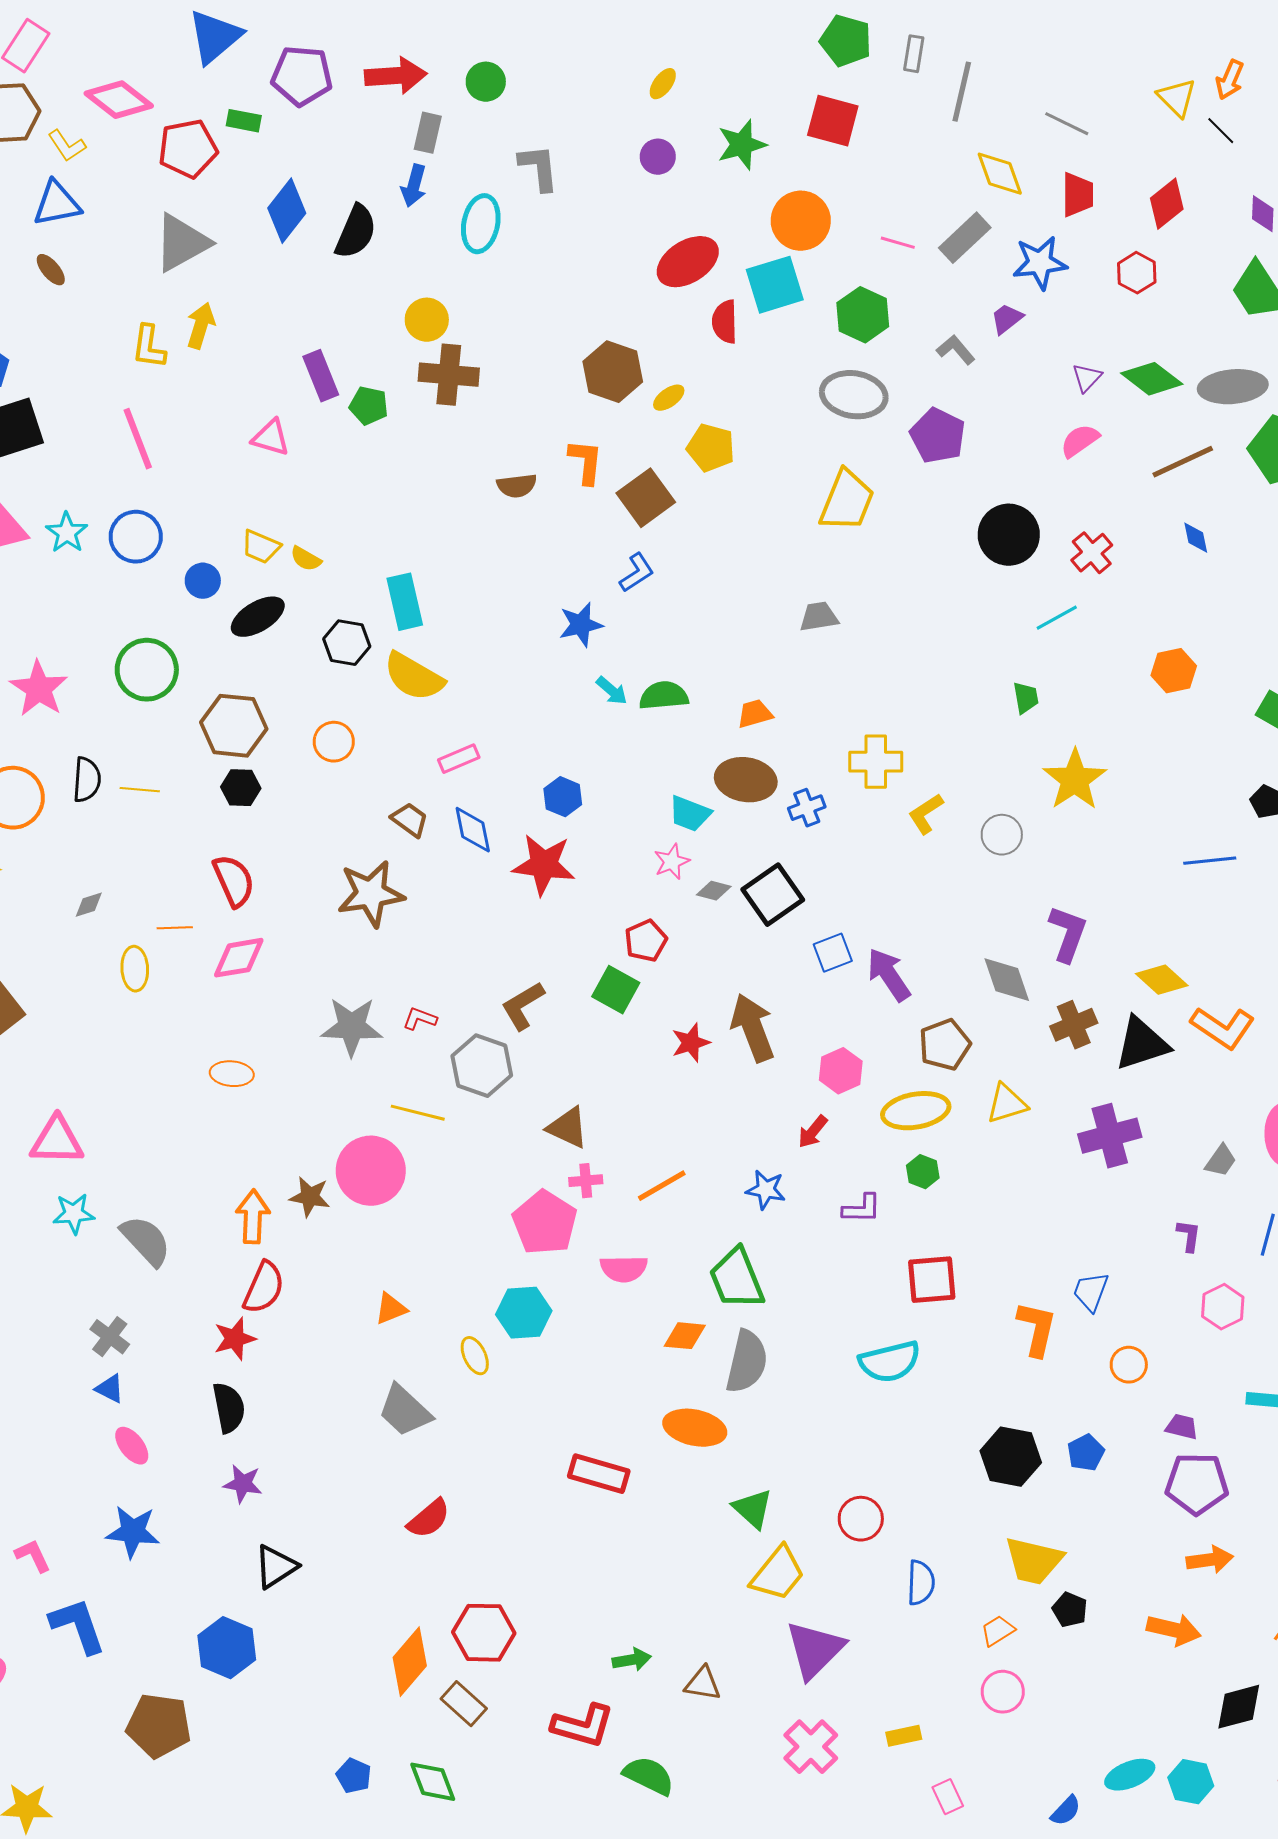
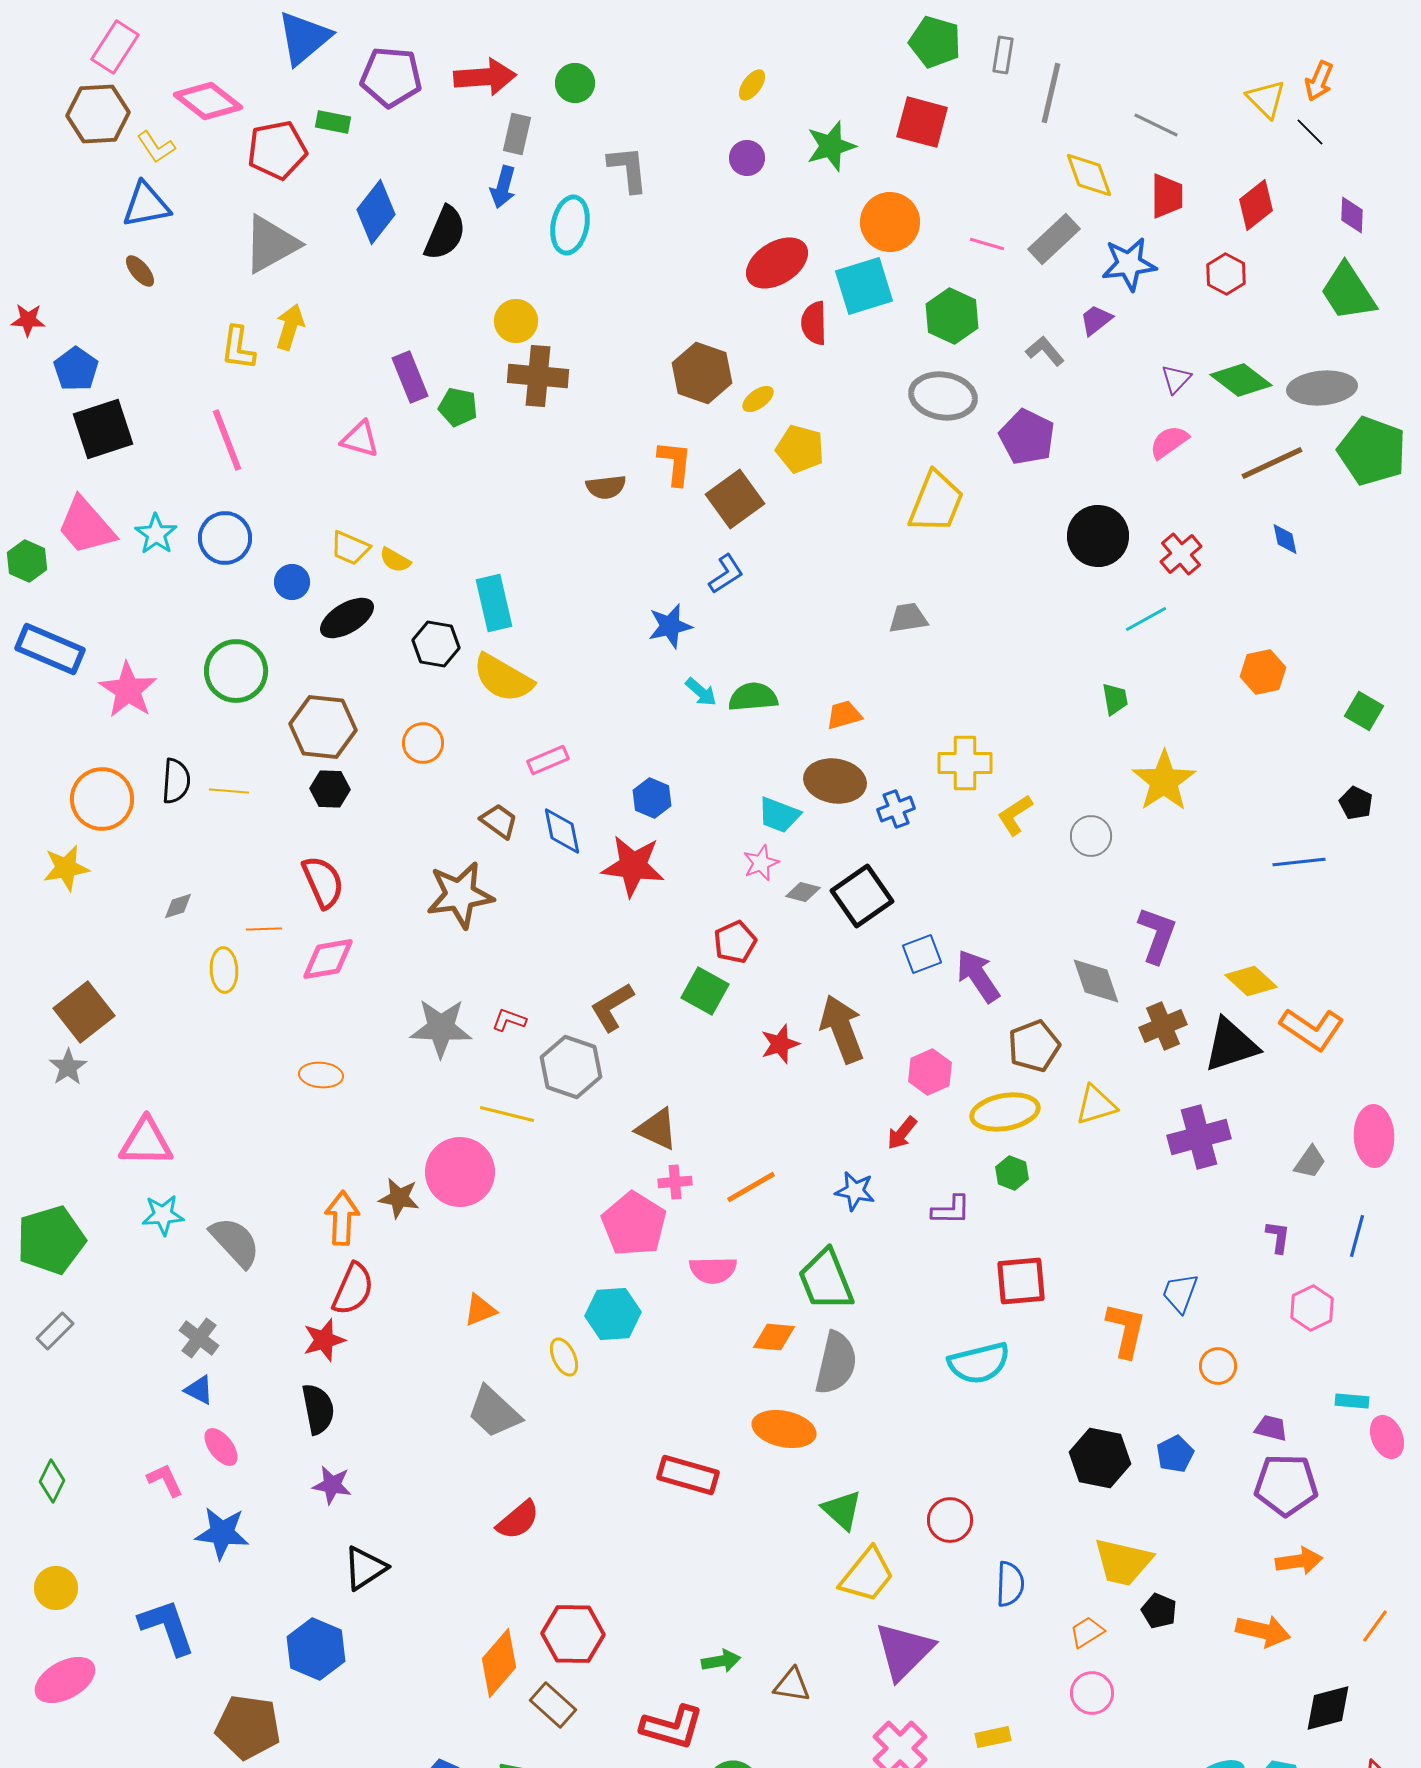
pink L-shape: (33, 1556) -> (165, 1480), moved

